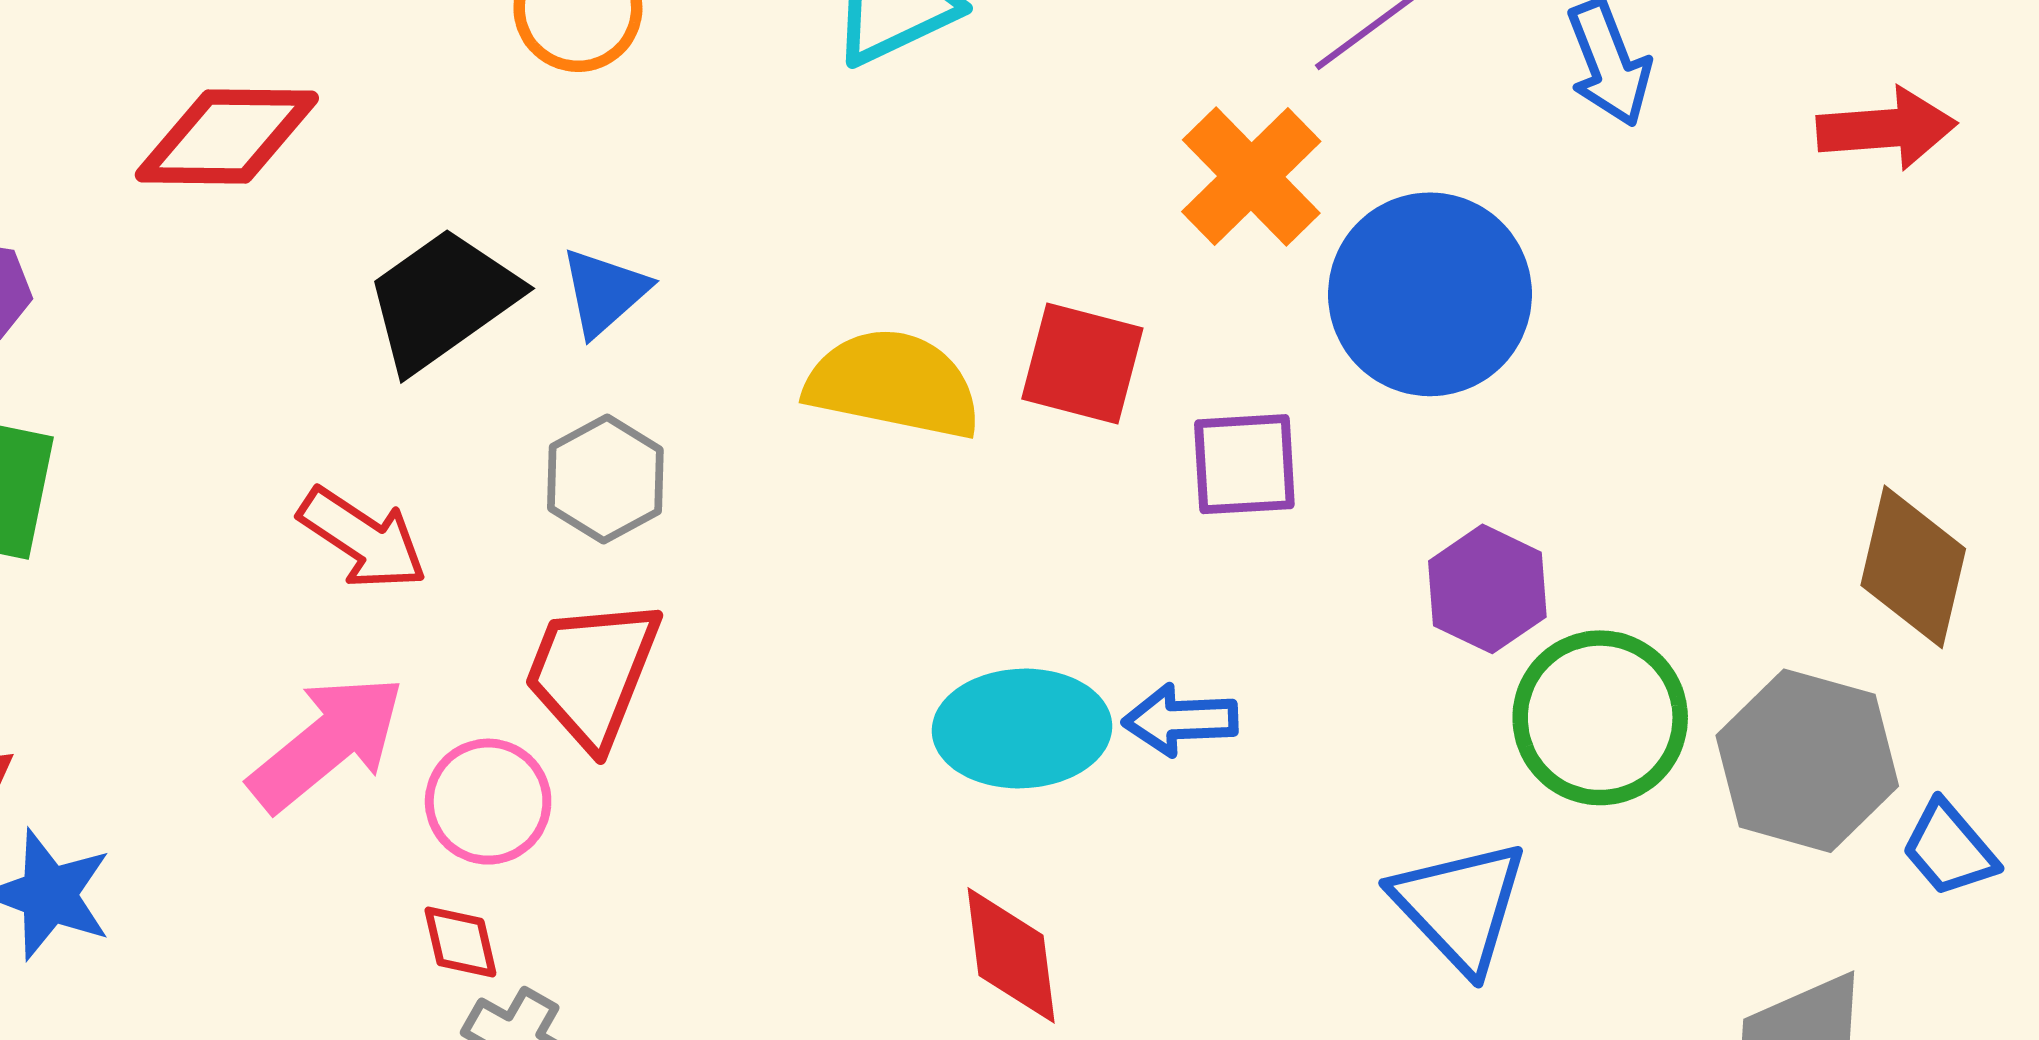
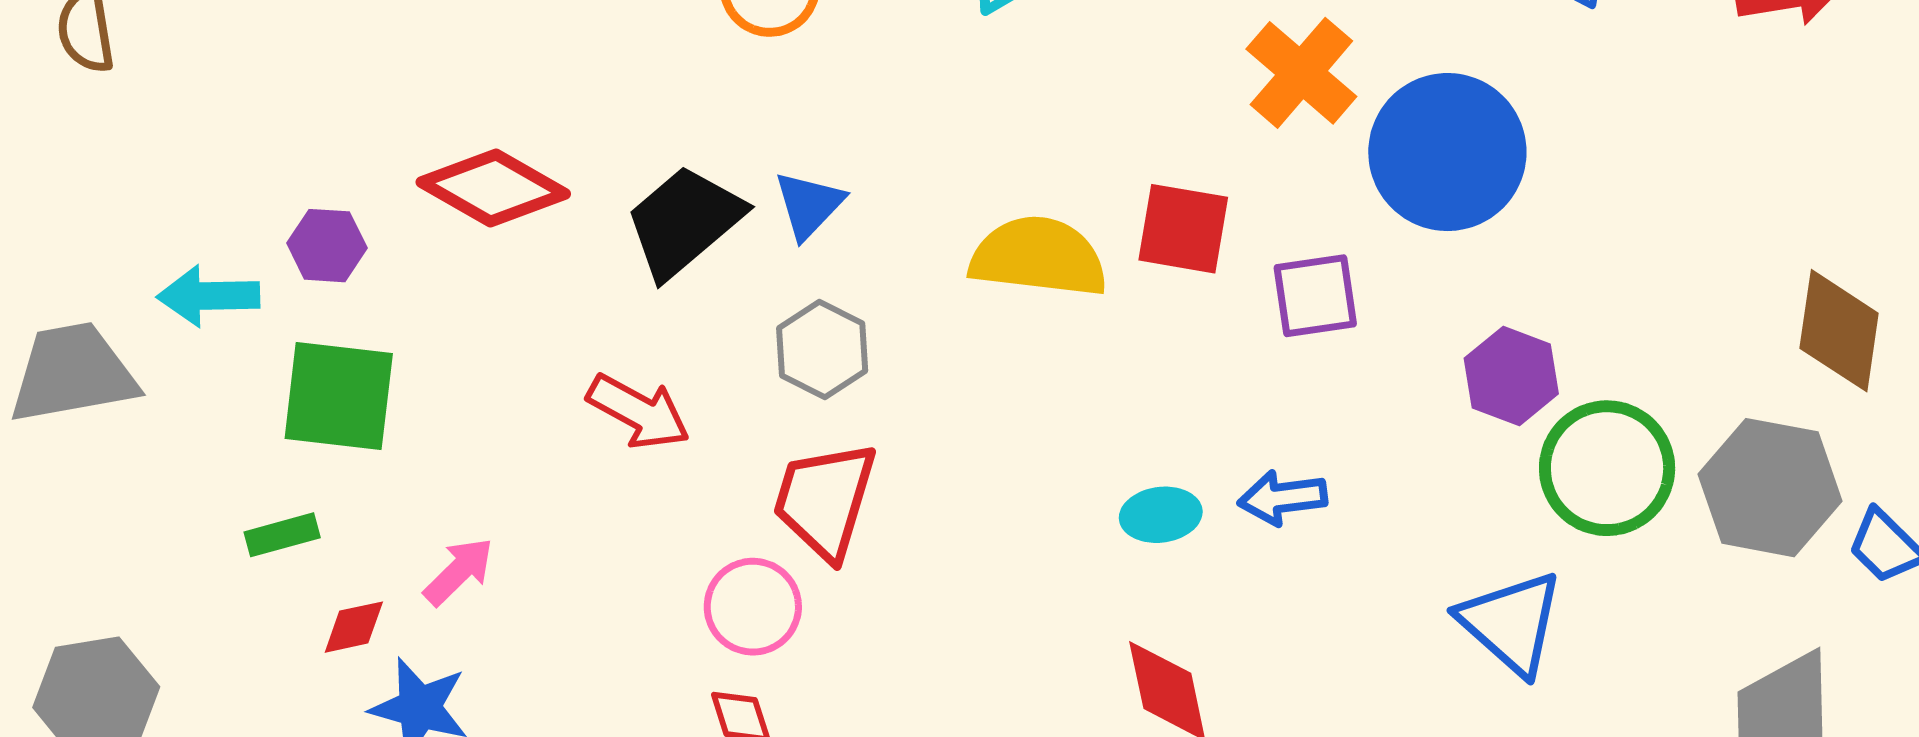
red diamond: (227, 137) -> (493, 188), moved, turned 34
cyan ellipse: (1022, 729) -> (1161, 515), size x0.6
pink arrow: (327, 743) -> (459, 571), moved, size x0.6

